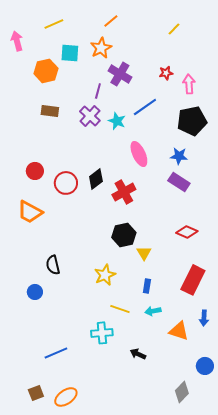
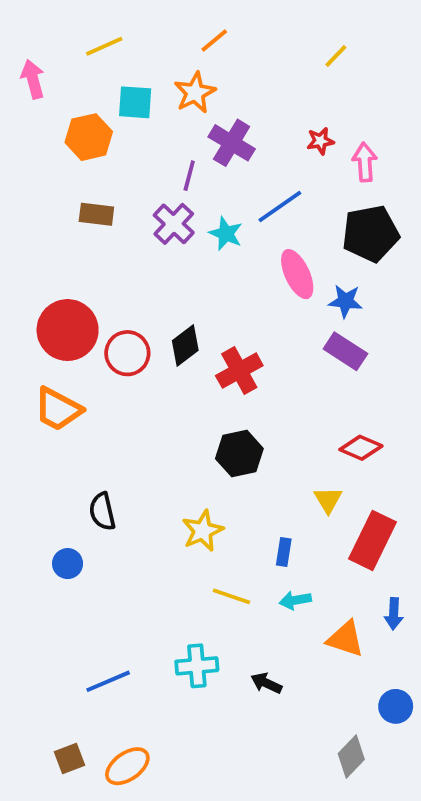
pink ellipse: (139, 154) -> (297, 274), moved
red circle: (35, 171) -> (68, 330), size x1.8
yellow triangle: (144, 253) -> (328, 500), moved
cyan cross: (102, 333) -> (197, 666), moved

